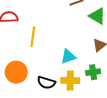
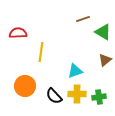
green cross: (93, 72) -> (99, 97), moved
black semicircle: (46, 83) -> (54, 96), turned 30

